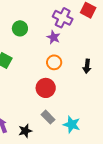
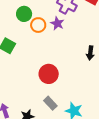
orange circle: (54, 62) -> (38, 25), moved

